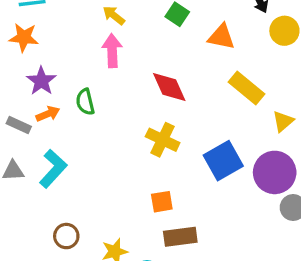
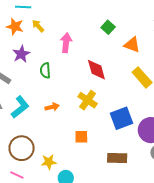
yellow arrow: (114, 15) -> (38, 26), moved
orange arrow: (48, 114) -> (52, 107), moved
brown circle: (66, 236) -> (22, 148), size x1.6
brown rectangle: (180, 237) -> (117, 158), moved

